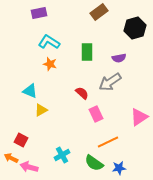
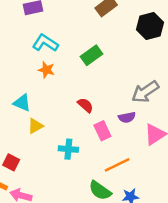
green rectangle: (87, 52) -> (92, 55), turned 54
purple semicircle: (119, 58) -> (127, 117), moved
gray arrow: (110, 82) -> (145, 92), moved
cyan cross: (62, 155) -> (68, 149), moved, turned 35

